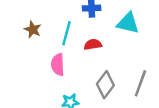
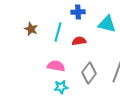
pink semicircle: (58, 65) -> (56, 66), moved, turned 102

